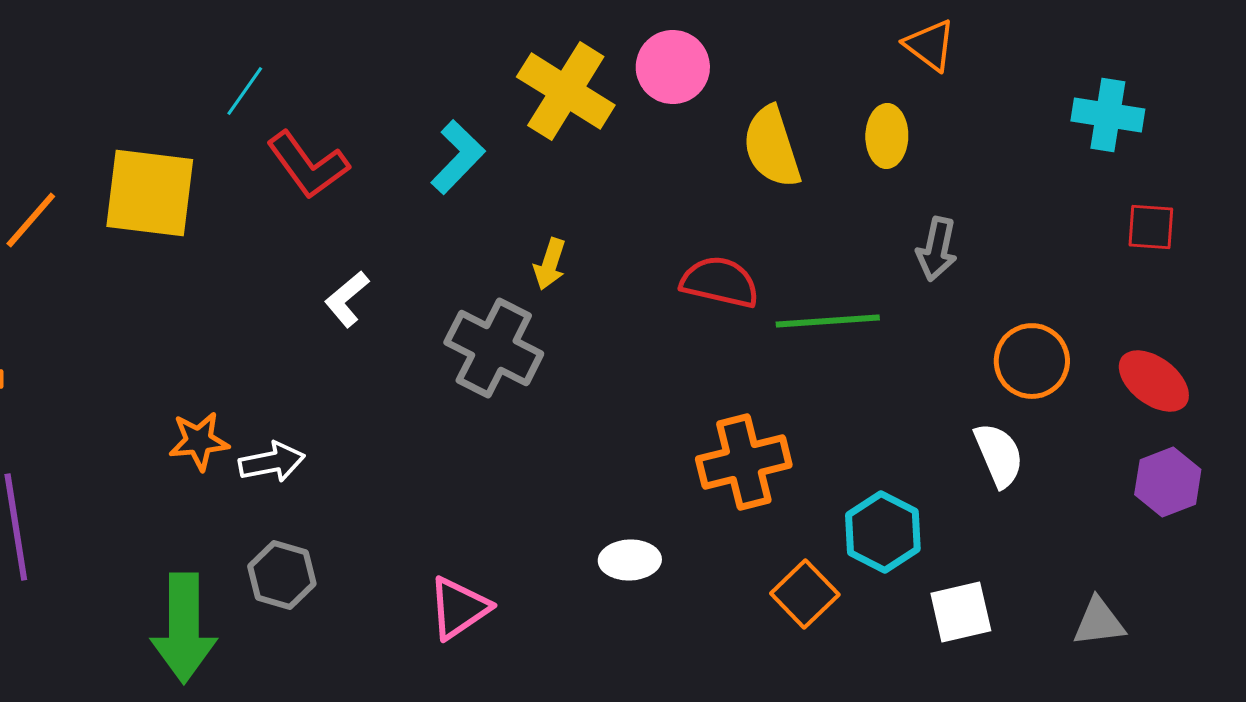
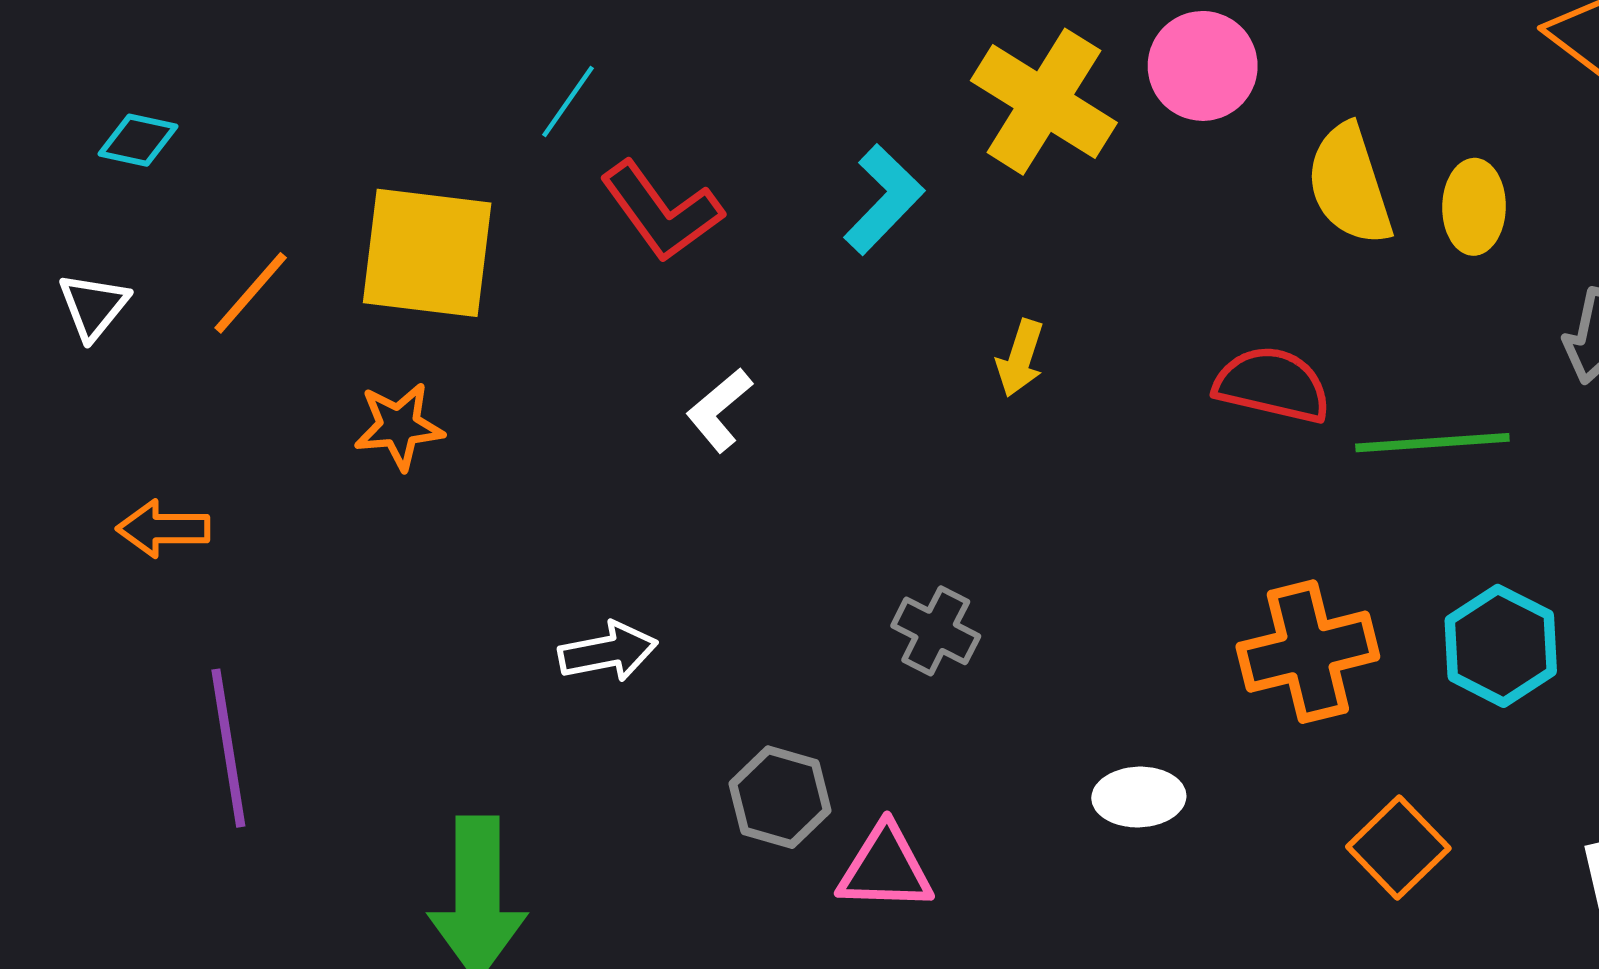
yellow ellipse: (887, 136) -> (1474, 207), moved
gray cross: (494, 348) -> (936, 631), moved, size x0.6
orange star: (199, 441) -> (399, 426), moved
cyan hexagon: (883, 532) -> (1501, 646), moved
gray hexagon: (282, 575) -> (780, 797), moved
pink triangle: (459, 608) -> (885, 868), turned 36

